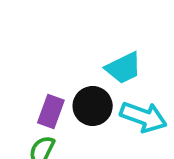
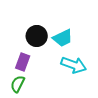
black circle: (93, 106) -> (37, 36), moved

